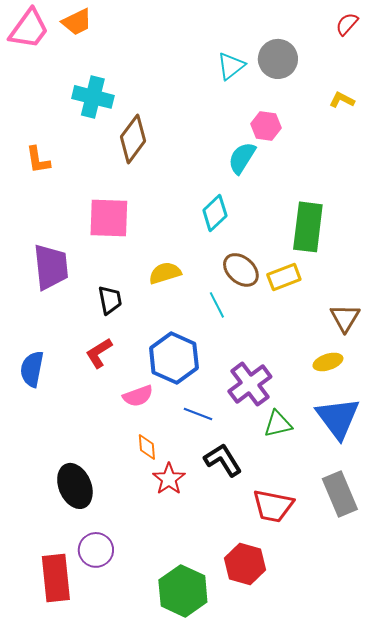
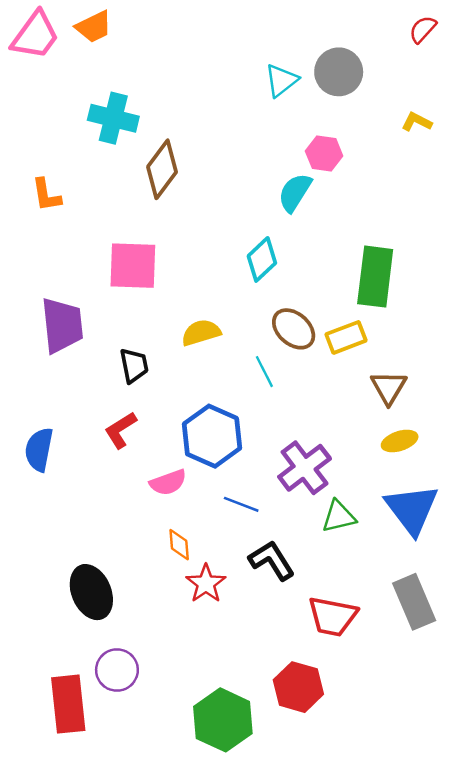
brown triangle: (345, 318) -> (389, 387), moved

